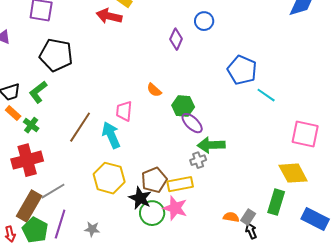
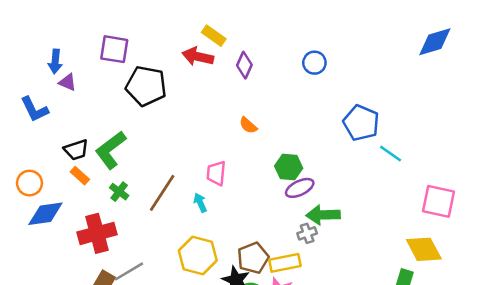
purple diamond: (176, 39) -> (244, 65), moved
black pentagon: (56, 55) -> (146, 86), moved
orange semicircle: (154, 90) -> (248, 125), moved
green L-shape: (38, 92) -> (111, 150), size x1.4
purple ellipse: (192, 123) -> (300, 188), turned -70
green cross: (31, 125) -> (119, 192), moved
cyan arrow: (111, 135) -> (200, 203), size x0.6

